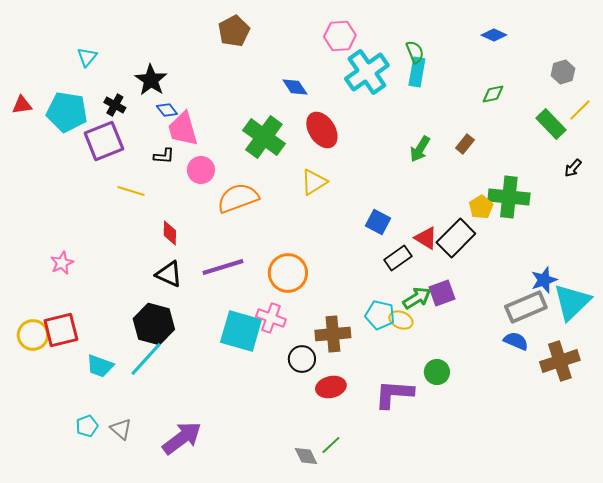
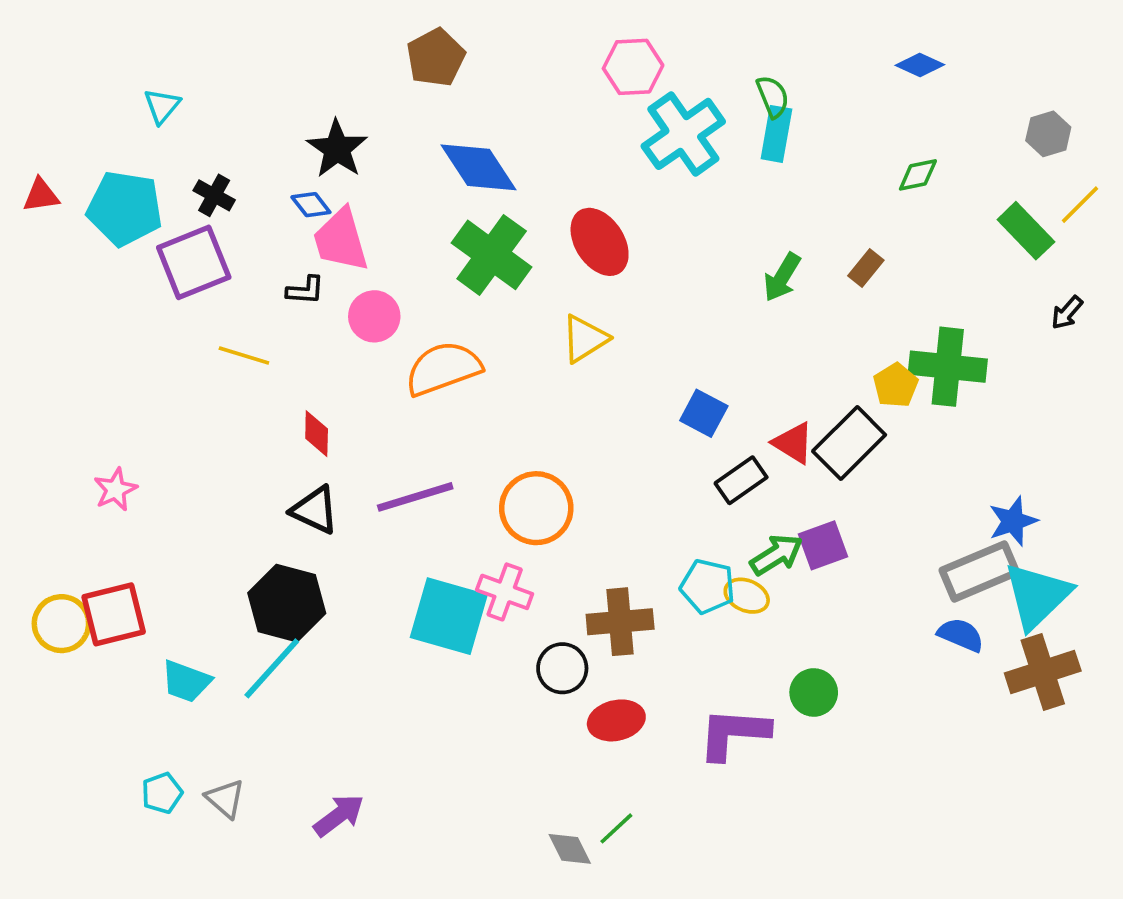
black star: (151, 80) -> (337, 149), moved
blue diamond: (295, 87) -> (479, 167), moved, size x1.6
cyan triangle: (572, 302) -> (1037, 596), moved
purple arrow: (182, 438) -> (339, 815), size x0.7

